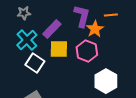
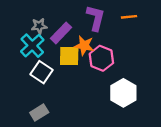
gray star: (24, 13) -> (39, 26), moved
orange star: (95, 29) -> (84, 46), moved, turned -30

